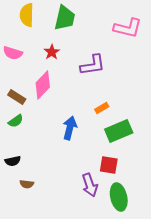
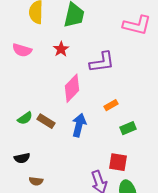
pink diamond: (43, 85) -> (72, 88), moved
brown rectangle: (17, 97) -> (46, 121), moved
green rectangle: (119, 131) -> (128, 128), size x0.6

